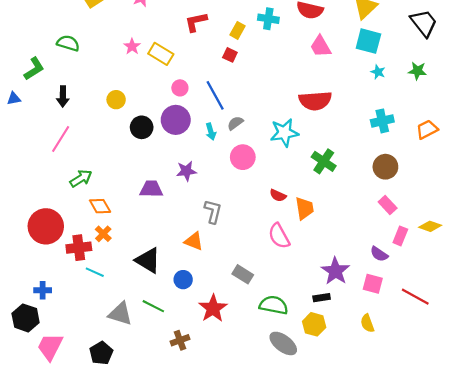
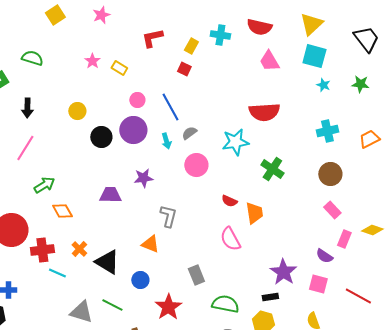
yellow rectangle: (161, 54) -> (119, 68), size x0.7
orange cross: (103, 234) -> (79, 249), moved
gray rectangle: (243, 274) -> (196, 275), turned 36

